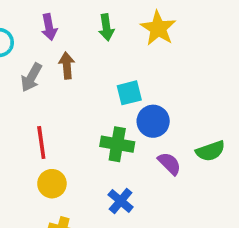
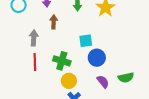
gray arrow: (31, 77) -> (34, 38), moved, turned 147
green cross: (117, 144) -> (62, 61), moved
yellow circle: (52, 184) -> (69, 81), moved

